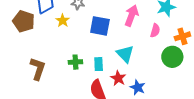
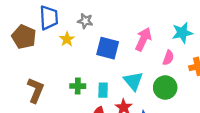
green circle: (172, 57) -> (165, 88), moved

